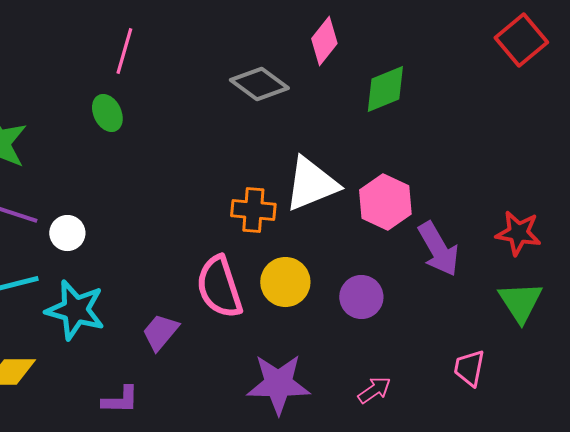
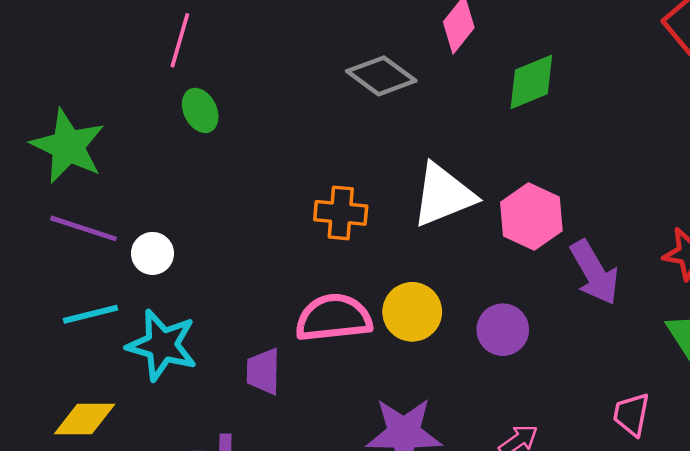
pink line: (124, 51) -> (180, 40), moved
orange cross: (253, 210) -> (341, 213), moved
pink semicircle: (219, 287) -> (334, 318), turned 102
purple trapezoid: (160, 332) -> (263, 371), turned -39

